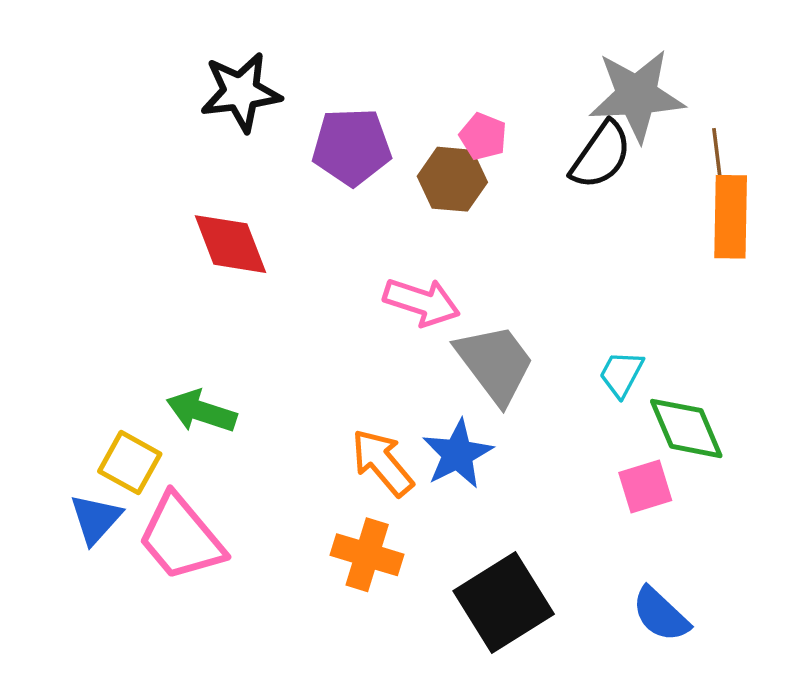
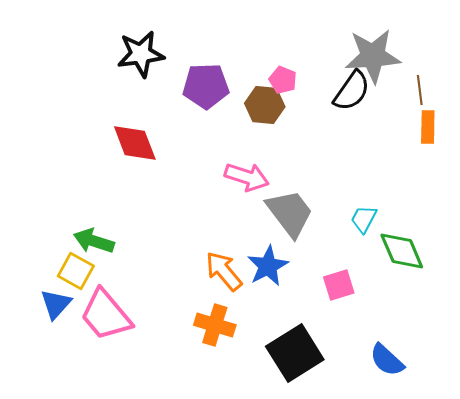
orange rectangle: (731, 217) -> (428, 127), size x0.7
green arrow: (201, 411) -> (94, 241), moved
pink square: (645, 486) -> (339, 285), moved

